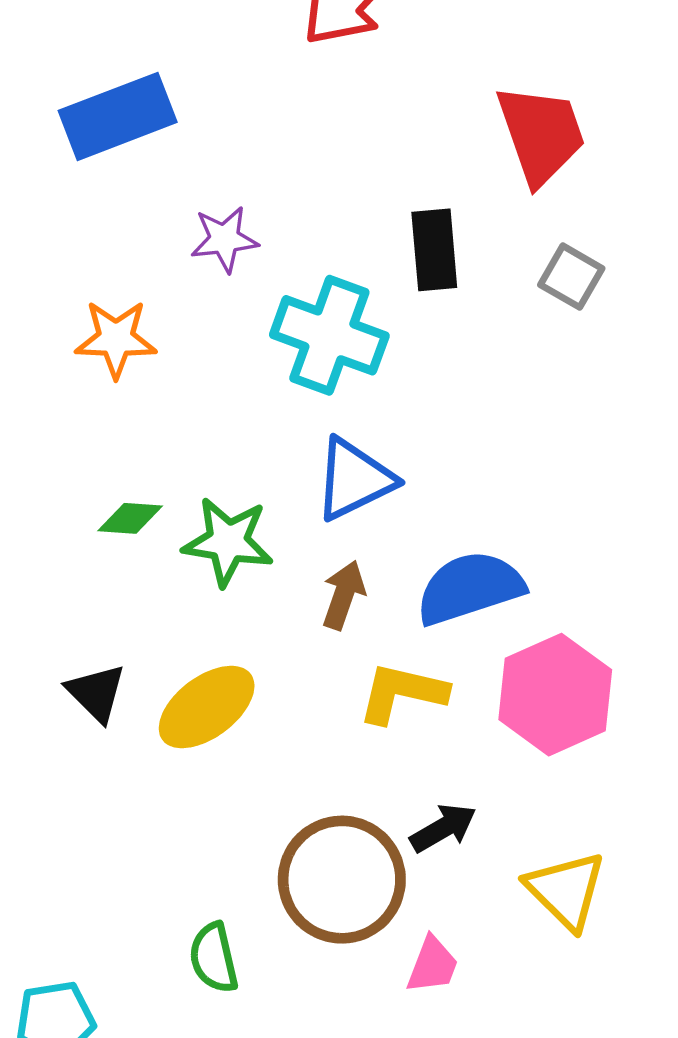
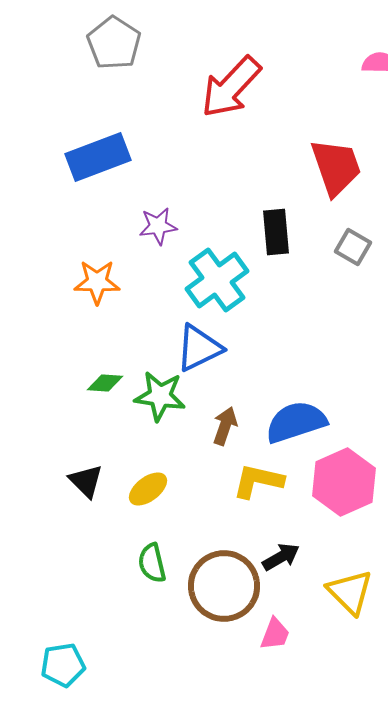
cyan cross: (329, 335) -> (217, 280), turned 34
blue triangle: (354, 479) -> (199, 348), moved
yellow ellipse: (207, 707) -> (148, 489), size x0.7
green semicircle: (214, 958) -> (152, 563), moved

